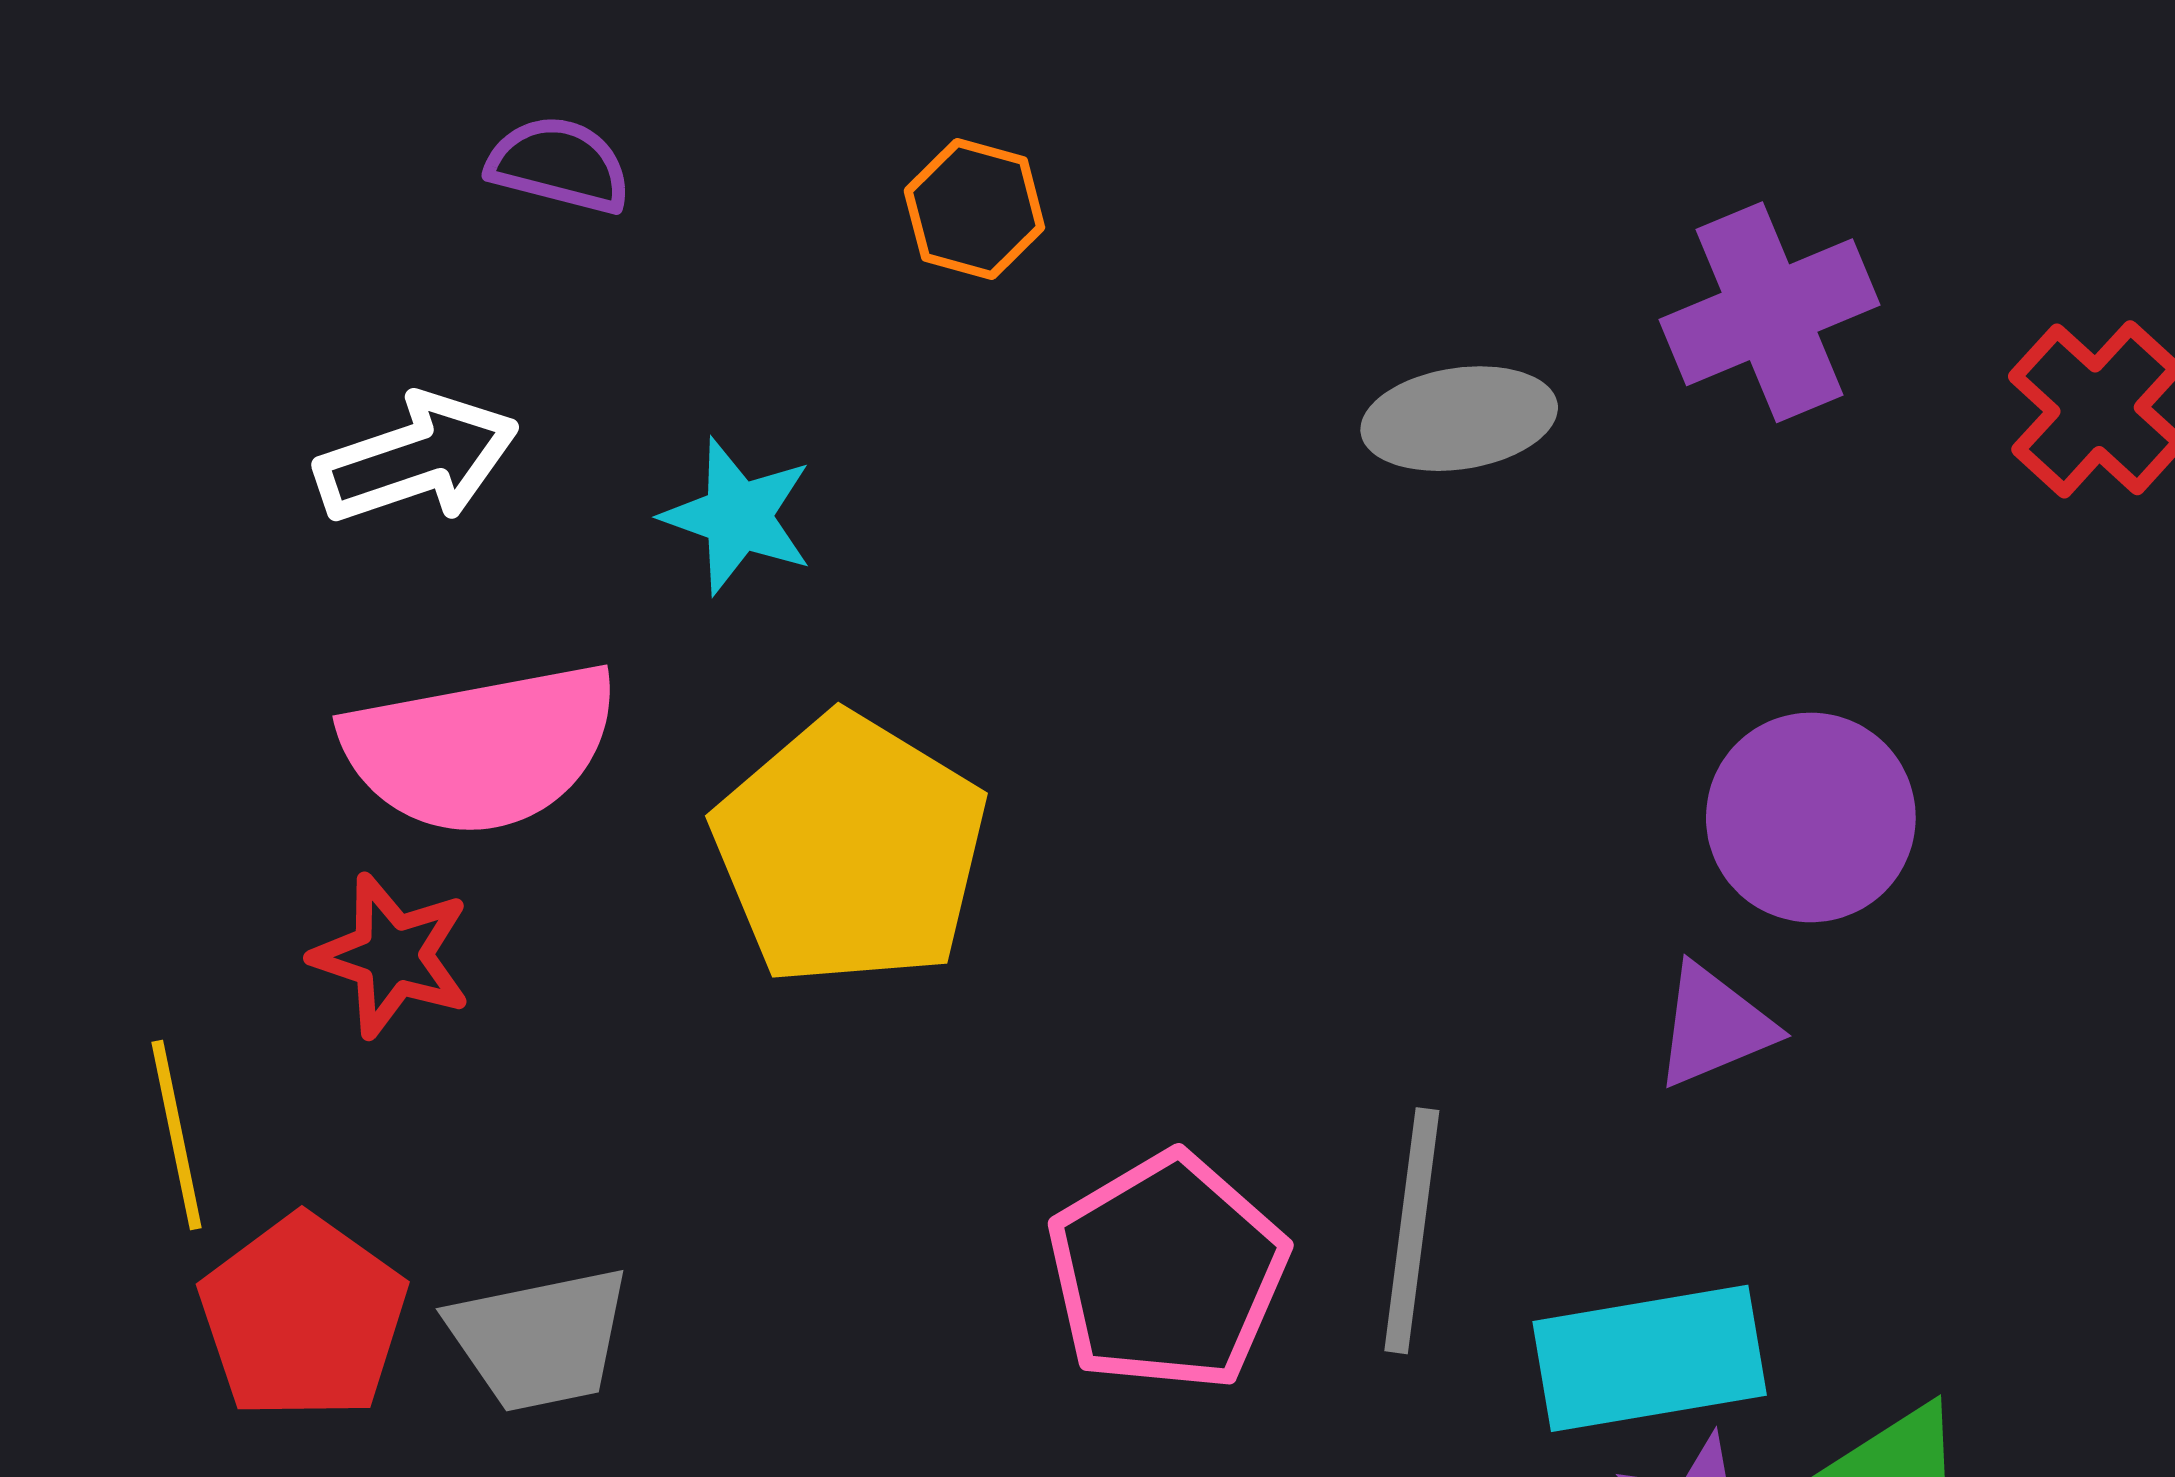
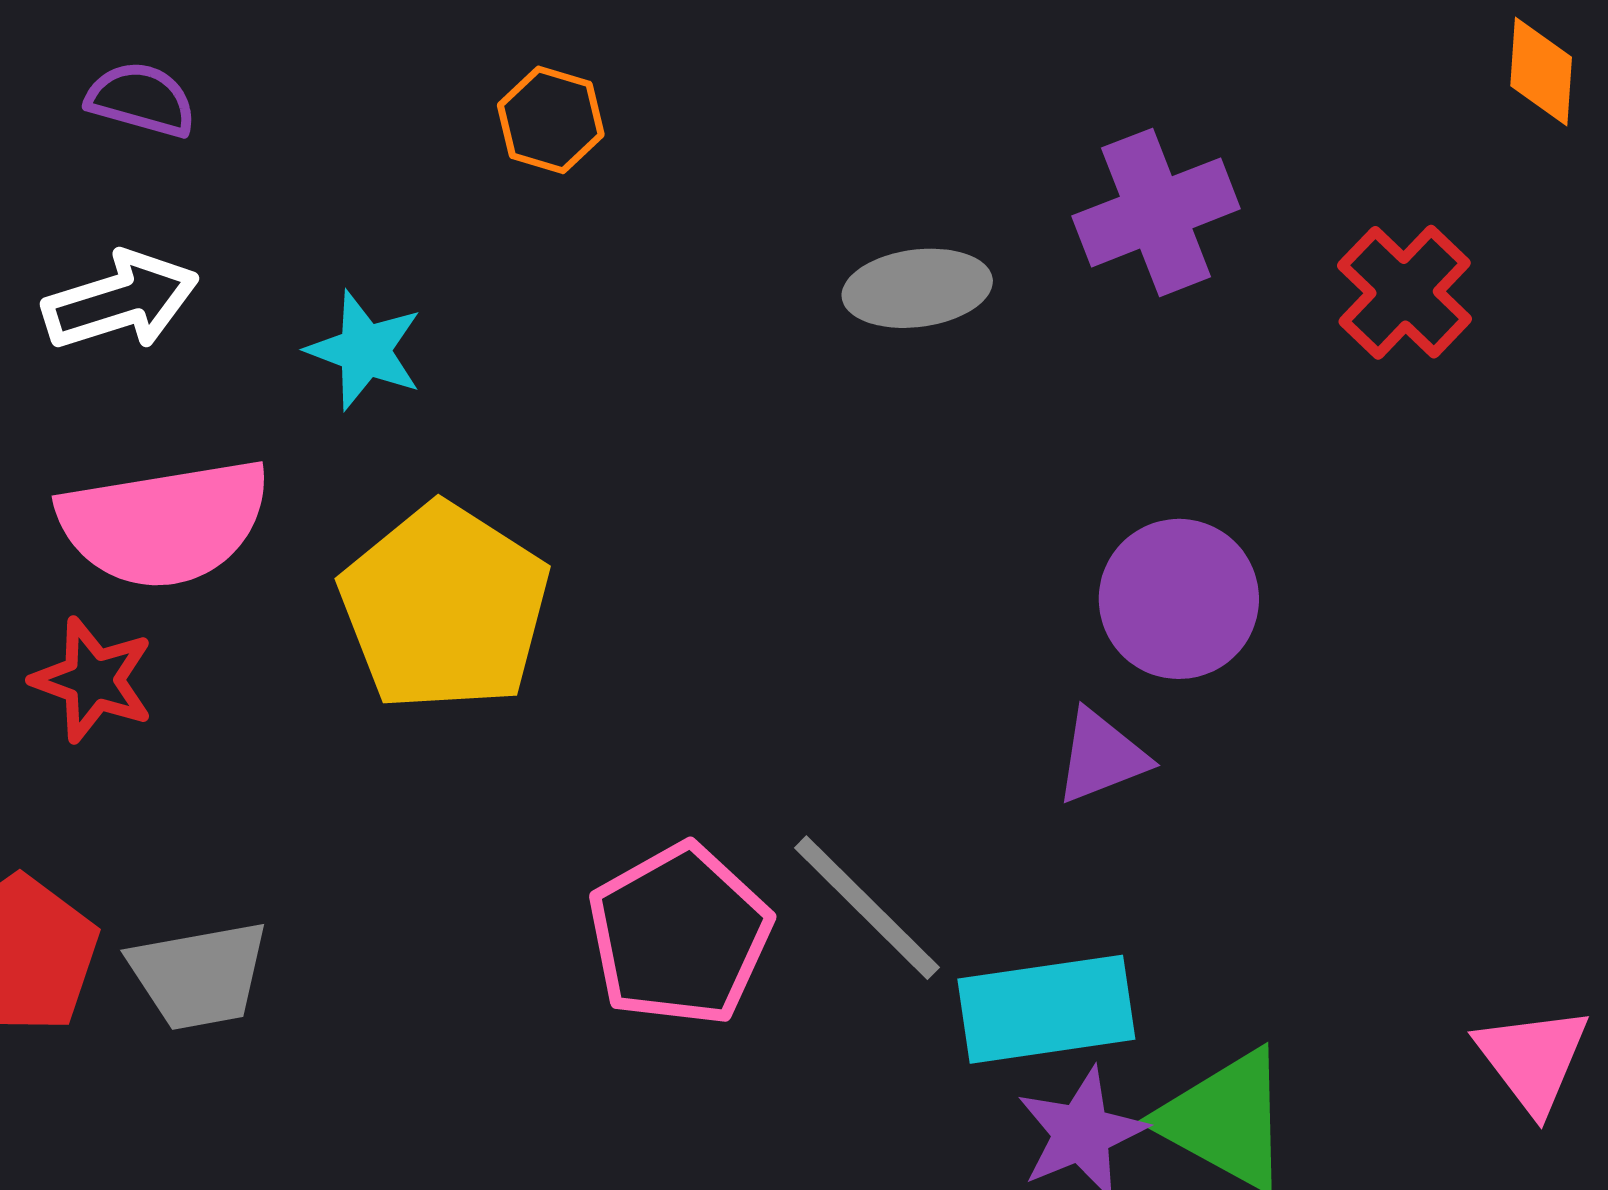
purple semicircle: (559, 165) -> (141, 100), moved
gray line: (1412, 1231) -> (867, 908), turned -54

